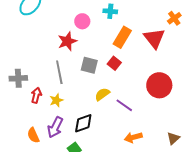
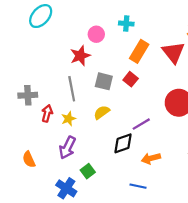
yellow semicircle: (102, 94) -> (102, 112), moved
purple line: (124, 105) -> (141, 124), turned -66
black diamond: (83, 123) -> (123, 143), moved
orange semicircle: (33, 135) -> (29, 159), moved

